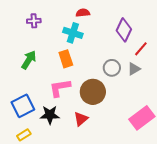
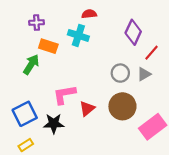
orange rectangle: (66, 59) -> (48, 46), moved, turned -54
brown circle: (93, 92) -> (122, 106), moved
red triangle: (81, 119) -> (87, 108), moved

